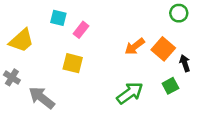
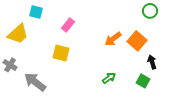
cyan square: (58, 18) -> (36, 12), moved
black arrow: (185, 63) -> (152, 62), moved
green square: (170, 86) -> (143, 81), moved, turned -32
green arrow: (130, 93) -> (109, 78), size x0.6

